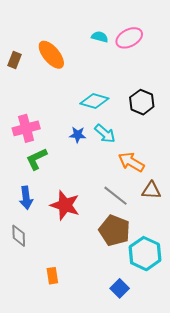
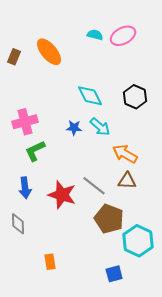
cyan diamond: (94, 101) -> (90, 96), turned 48
brown triangle: (151, 190) -> (127, 181), moved
gray line: (116, 196) -> (94, 186), moved
blue square: (120, 288) -> (114, 274), turned 30

